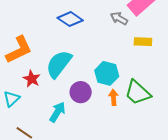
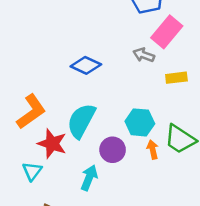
red star: (32, 79) -> (52, 144), size x1.4

